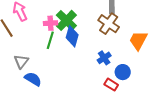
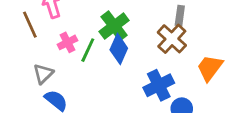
pink cross: (51, 23) -> (67, 42), moved, turned -32
blue cross: (104, 58) -> (159, 85), size x1.5

